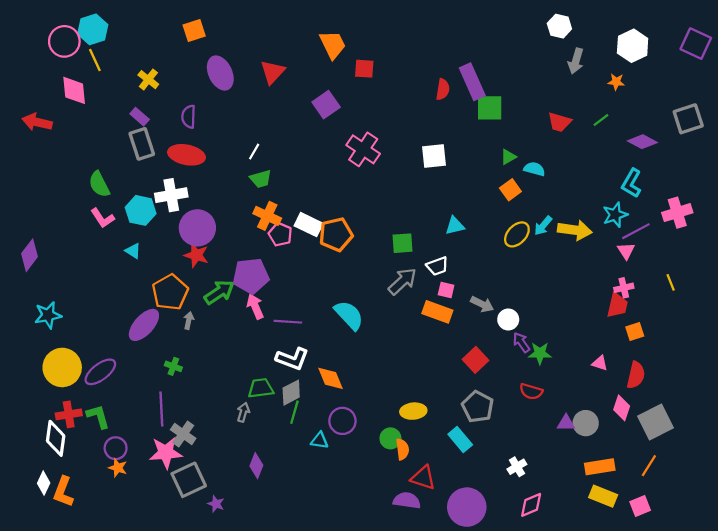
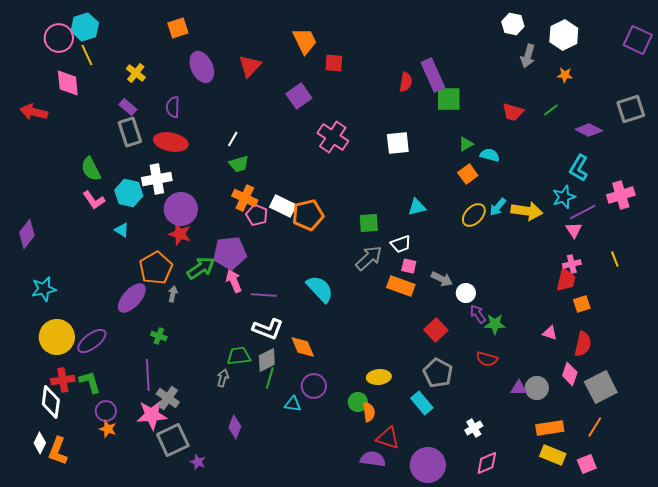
white hexagon: (633, 46) -> (564, 35), moved

